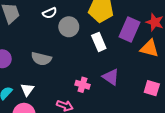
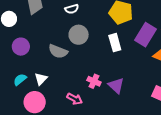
gray circle: (69, 27) -> (79, 35), moved
purple triangle: (111, 77) -> (116, 86), moved

